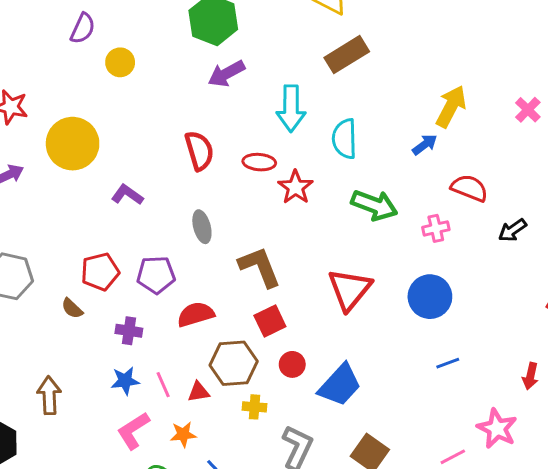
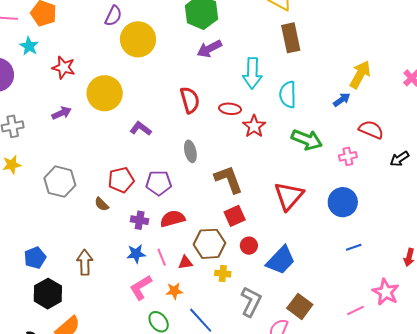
brown rectangle: (347, 55) -> (291, 38), turned -72
yellow circle: (120, 62) -> (138, 39), size x1.8
red semicircle: (196, 314) -> (173, 219), moved

